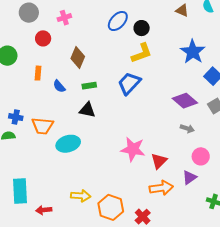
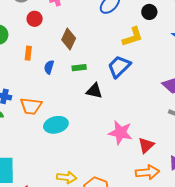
black circle: (142, 28) -> (149, 12), moved
blue semicircle: (59, 86) -> (49, 67), turned 56
black triangle: (87, 110) -> (94, 91), moved

